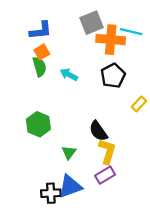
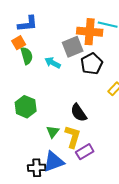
gray square: (92, 23) -> (73, 47), moved
orange square: (42, 52) -> (19, 43), moved
yellow L-shape: (107, 151) -> (73, 137), moved

